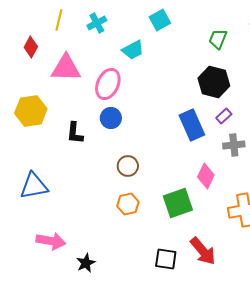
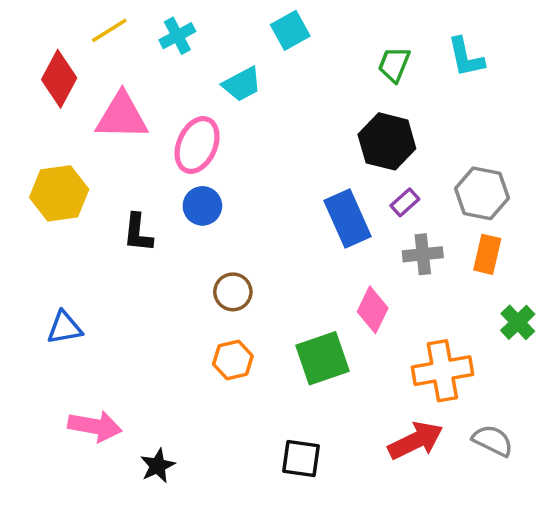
yellow line: (59, 20) -> (109, 30), turned 45
red diamond: (31, 47) -> (59, 79), size x1.4
blue triangle: (34, 186) -> (64, 328), size x0.7
red arrow: (203, 251) -> (416, 441), moved, turned -76

